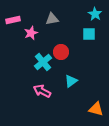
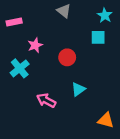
gray triangle: (52, 19) -> (64, 11), moved, turned 48
pink star: (31, 33) -> (35, 45), moved
cyan cross: (43, 62) -> (20, 68), moved

